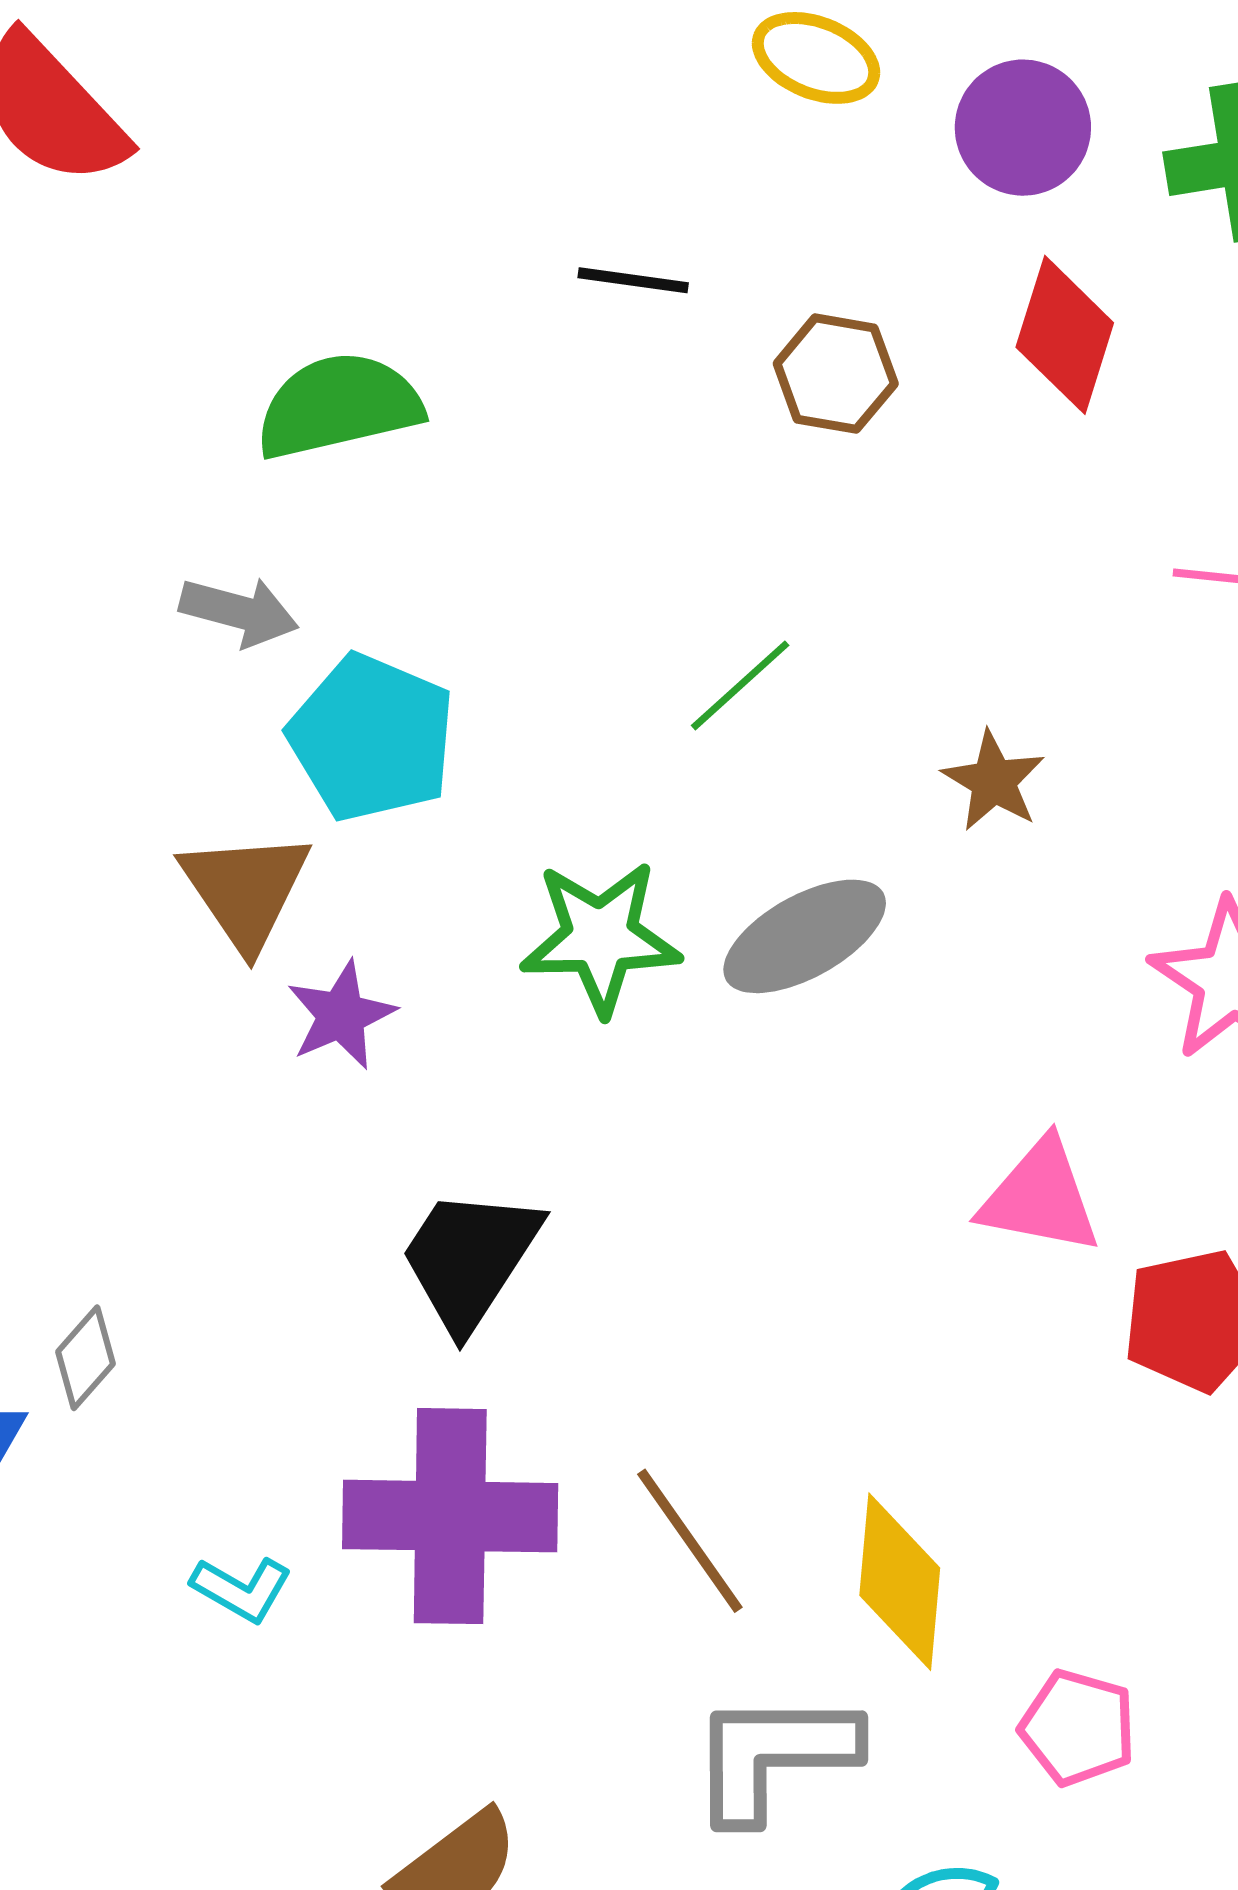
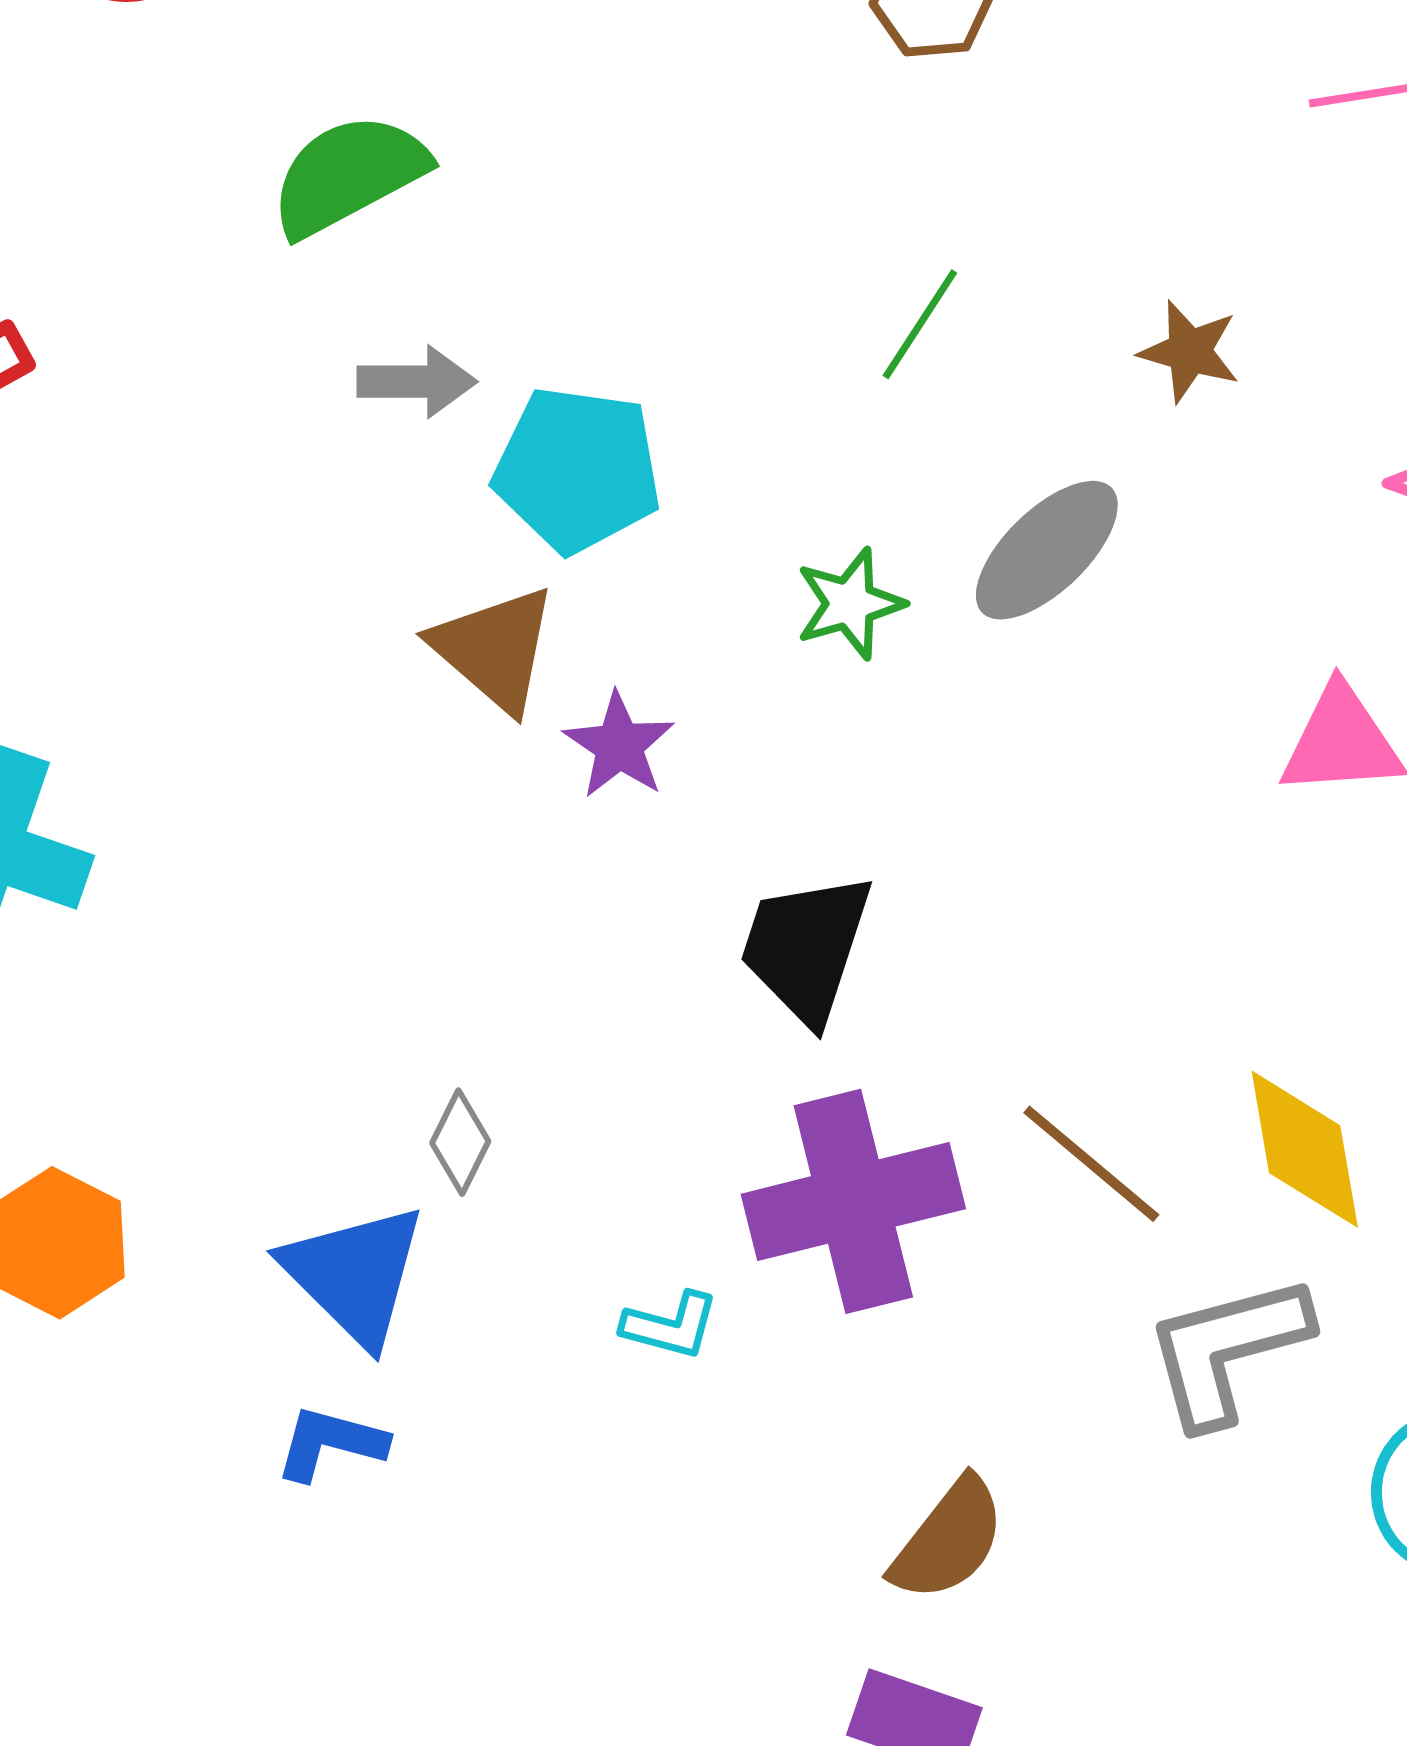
green semicircle: (339, 406) -> (348, 175), moved
green star: (600, 937) -> (850, 604), size x0.7

